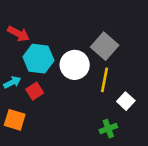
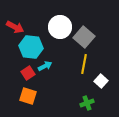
white circle: (75, 65) -> (60, 27), moved
cyan arrow: (12, 82) -> (45, 66), moved
orange square: (15, 120) -> (28, 96), moved

